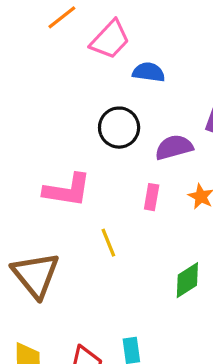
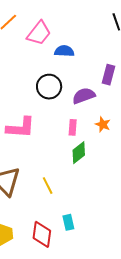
yellow line: (108, 243) -> (48, 186), moved
green diamond: (187, 280) -> (79, 153), moved

